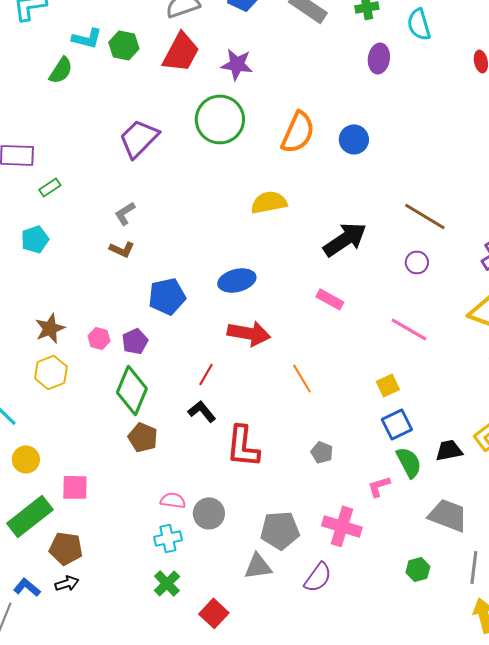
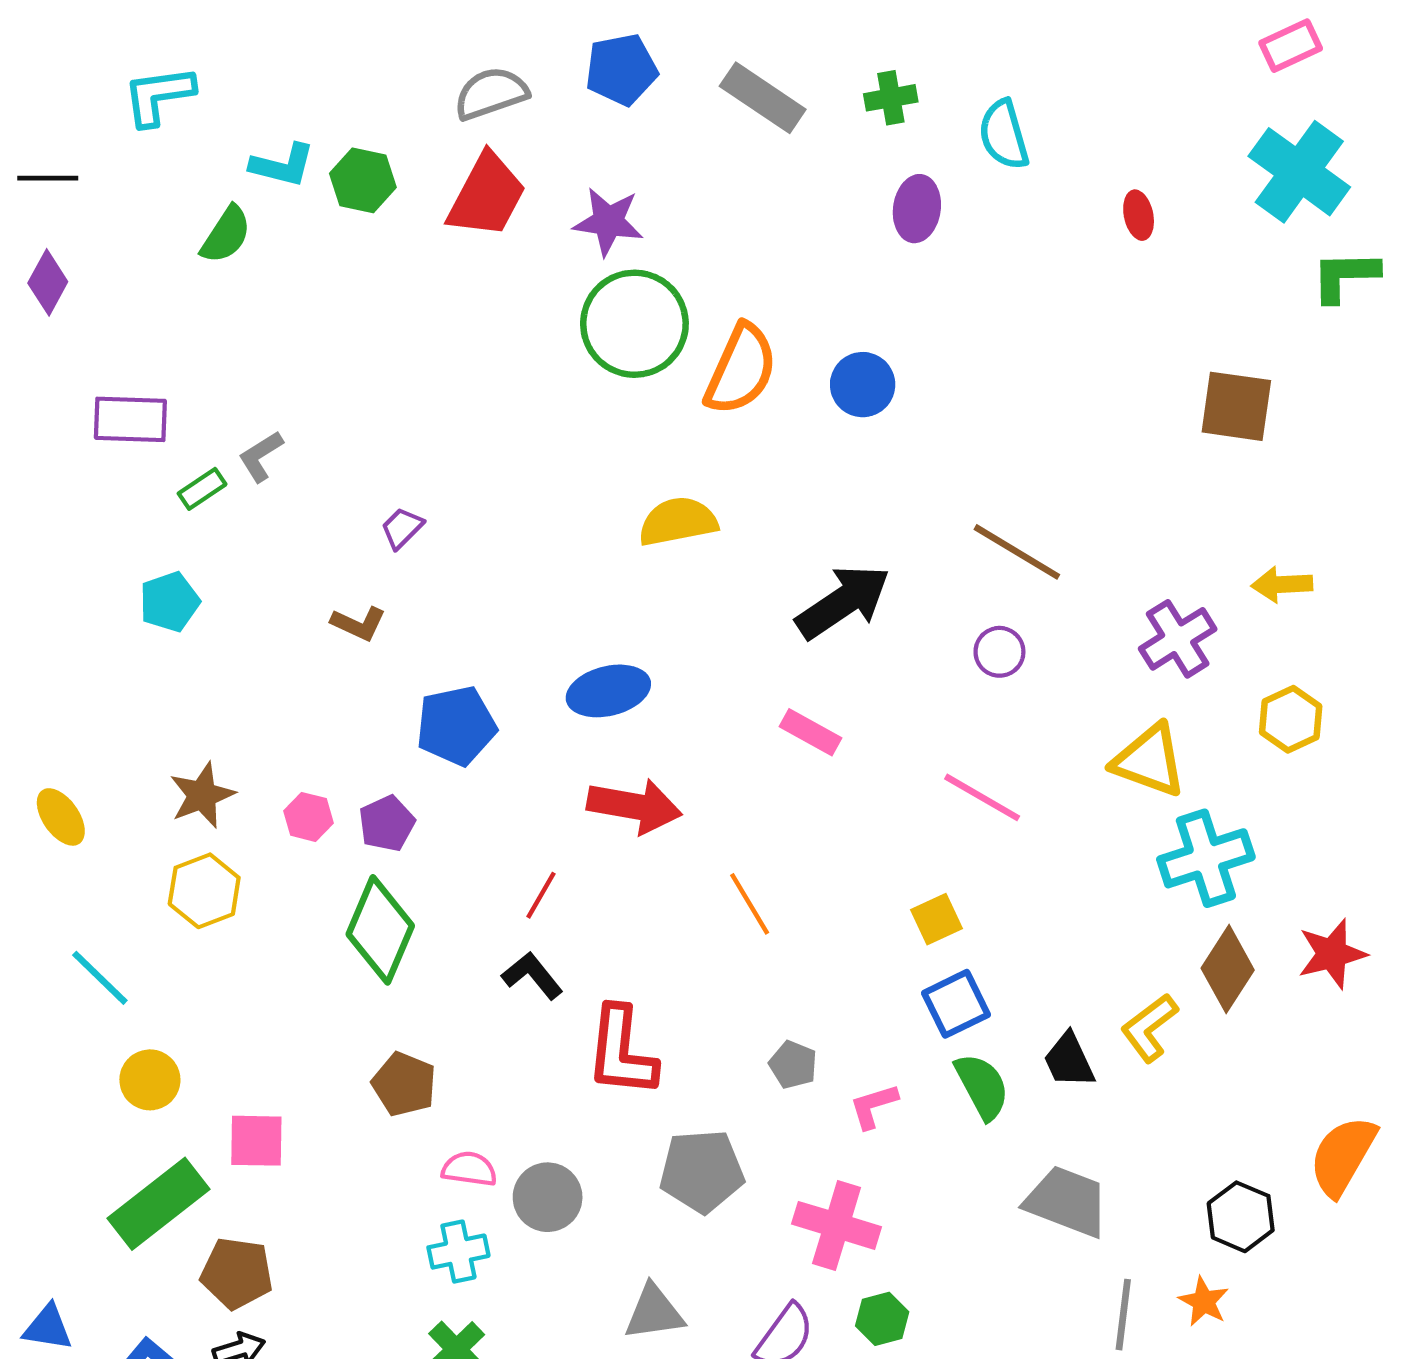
green circle: (220, 119) -> (634, 324), moved
purple trapezoid: (139, 138) -> (402, 528), moved, size x0.5
gray L-shape: (125, 213) -> (261, 456), moved
brown pentagon: (143, 437) -> (404, 1084), moved
black trapezoid: (449, 450) -> (1069, 1060), turned -104
pink L-shape: (379, 486) -> (873, 1106), moved
gray pentagon: (280, 530) -> (702, 1171), moved
green hexagon: (418, 569) -> (882, 1319), moved

